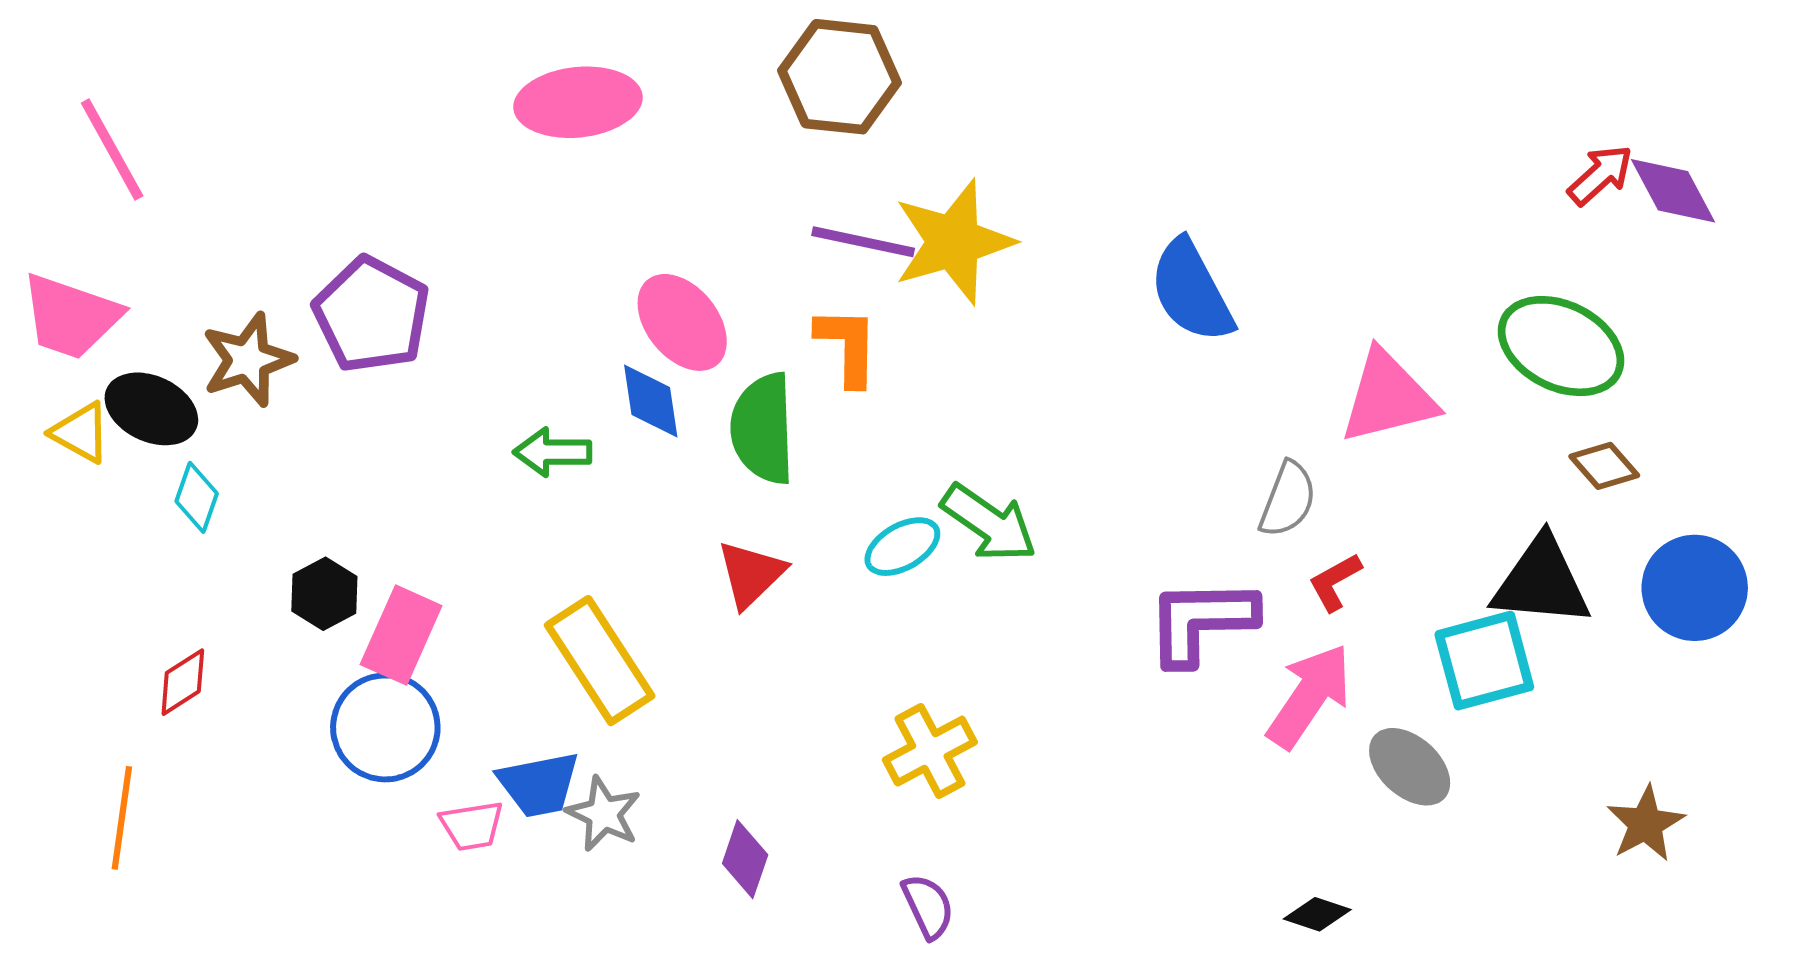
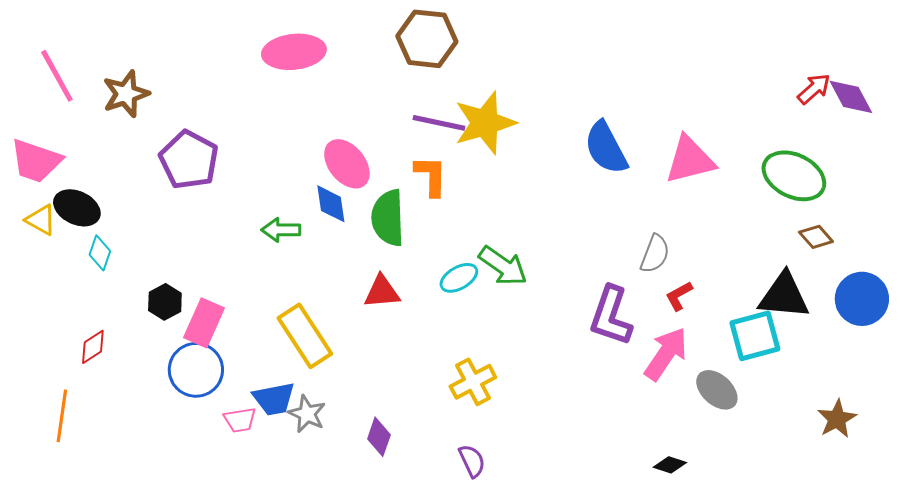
brown star: (248, 360) -> (126, 94), moved
pink triangle: (1388, 397) -> (690, 160), moved
red triangle: (751, 574) -> (382, 292), turned 39
purple L-shape: (1201, 621) -> (611, 316), turned -70

